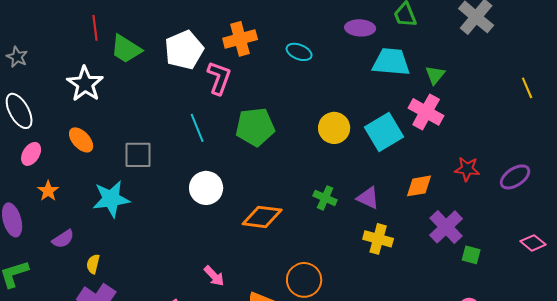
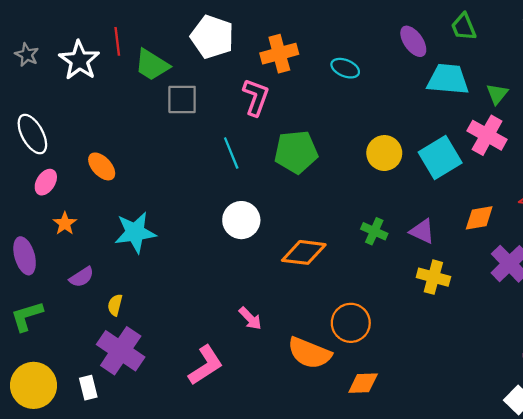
purple ellipse: (360, 28) -> (413, 41), turned 52
white pentagon: (184, 50) -> (212, 37), moved, turned -30
gray star: (17, 57) -> (27, 55), moved
white star: (85, 84) -> (79, 60), moved
gray square: (138, 155) -> (182, 99), moved

